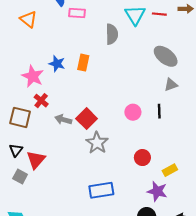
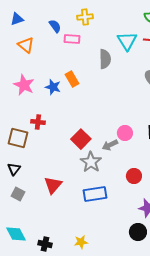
orange rectangle: (83, 63) -> (72, 79), moved, turned -42
pink star: (33, 76) -> (24, 85), moved
red cross: (41, 101) -> (38, 122), turned -32
gray arrow: (63, 120) -> (110, 145), moved, turned -42
red triangle: (36, 160) -> (53, 185), moved
blue rectangle: (101, 190) -> (95, 194), moved

